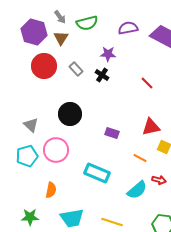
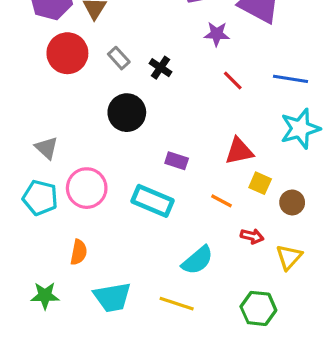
purple star: (108, 54) -> (217, 34), moved
black circle: (70, 114) -> (127, 113), moved
cyan pentagon: (27, 156) -> (40, 198), turned 30
cyan rectangle: (97, 173) -> (152, 201), moved
cyan semicircle: (137, 190) -> (197, 260), moved

